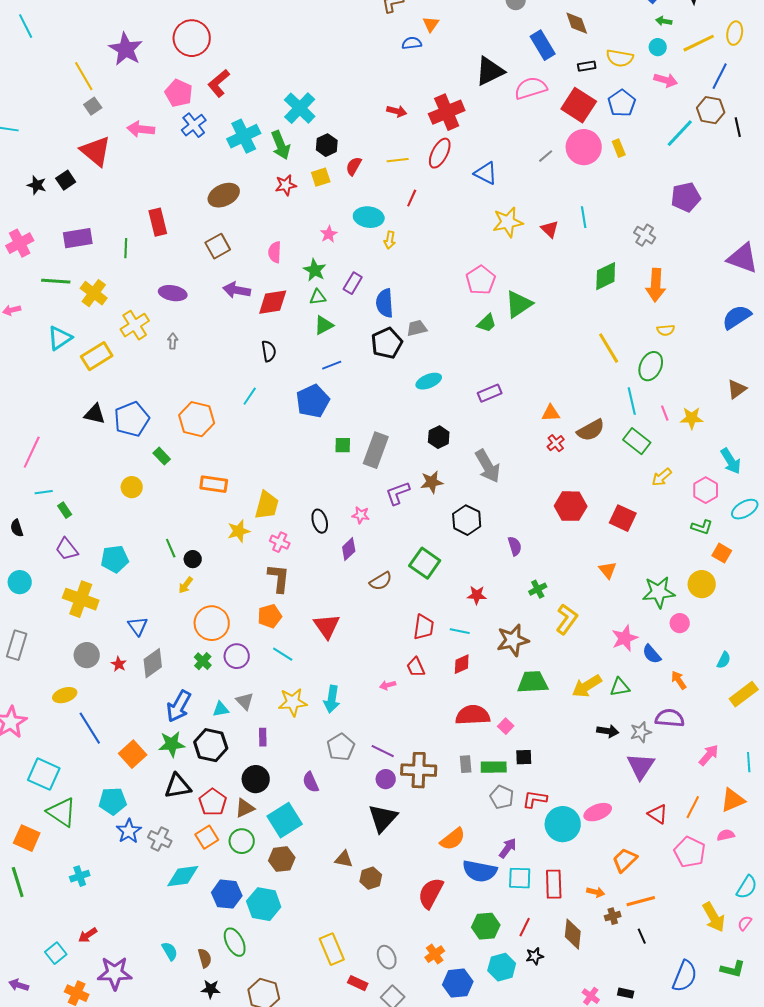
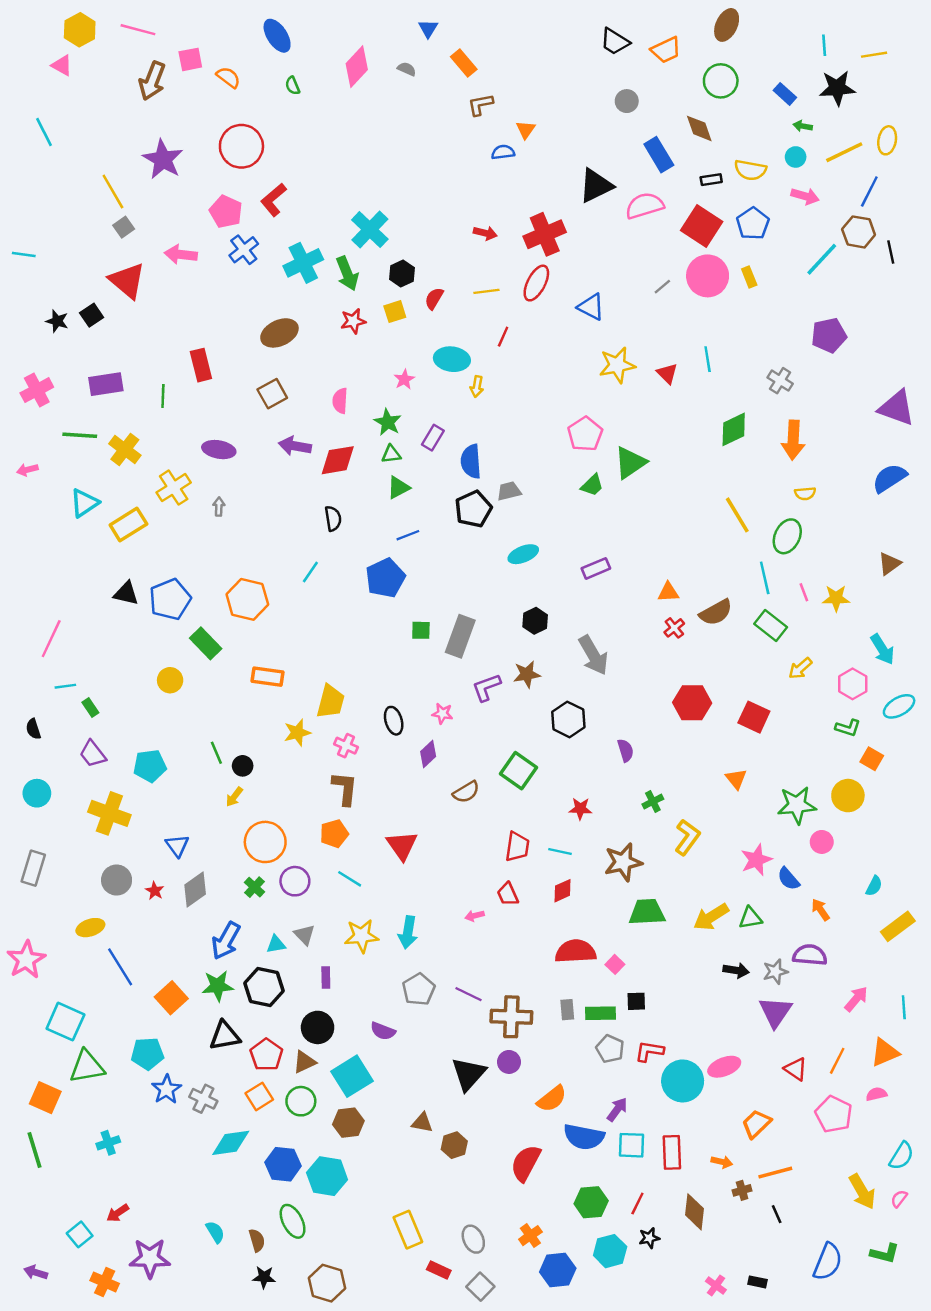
green rectangle: (162, 456) -> (206, 643), size x1.5
purple circle: (386, 779) -> (509, 1062), moved
purple semicircle: (311, 782) -> (383, 1031), turned -45
green triangle: (62, 812) -> (87, 1067), turned -44

